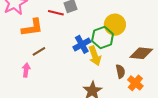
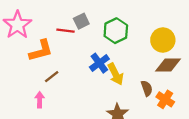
yellow circle: (115, 25) -> (163, 40), moved
green hexagon: (103, 37) -> (116, 31), moved

